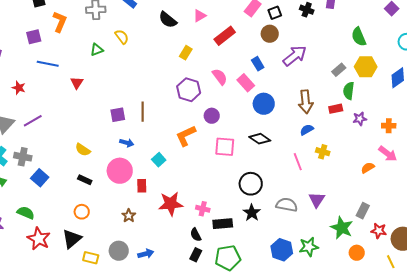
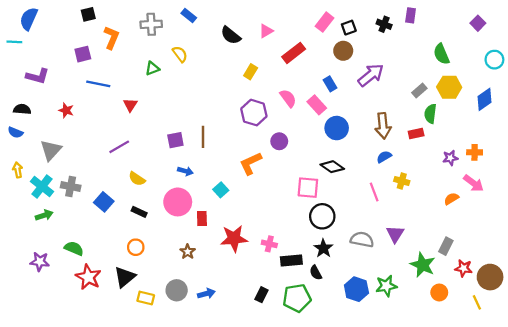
purple star: (360, 119) -> (450, 158), moved
purple line: (33, 121) -> (119, 147), moved
pink square: (225, 147) -> (308, 188), moved
blue square: (40, 178) -> (104, 202), moved
black semicircle: (196, 235) -> (316, 273), moved

